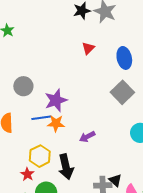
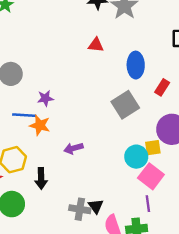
red triangle: (88, 48) -> (96, 45), turned 40
purple star: (56, 100) -> (45, 98), size x0.6
black arrow: (66, 167) -> (41, 178), size x0.7

